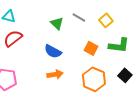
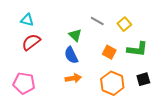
green triangle: (57, 23) -> (75, 35), moved
blue semicircle: (53, 51) -> (71, 55), turned 36
black square: (125, 75) -> (143, 79), turned 32

